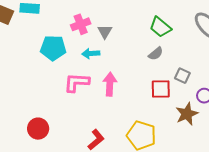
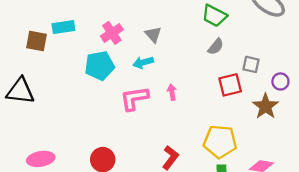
pink cross: (81, 24) -> (112, 33), moved
pink arrow: (110, 84) -> (172, 92), size x0.6

